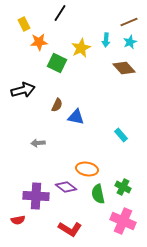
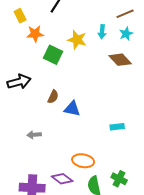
yellow star: (81, 48) -> (77, 40), turned -30
cyan rectangle: (121, 135) -> (117, 127), turned -56

